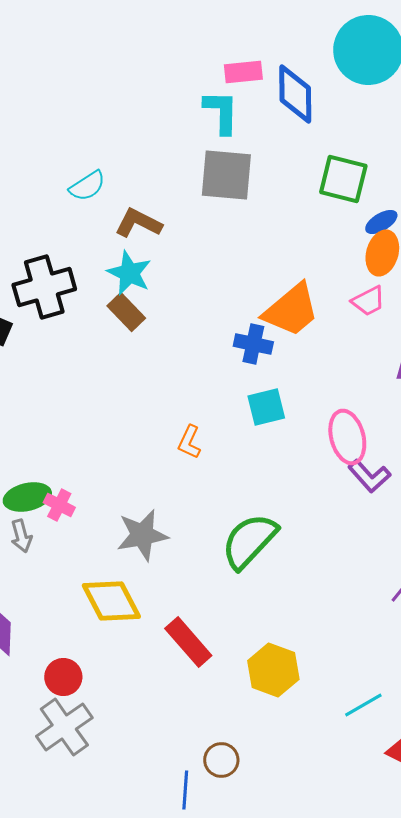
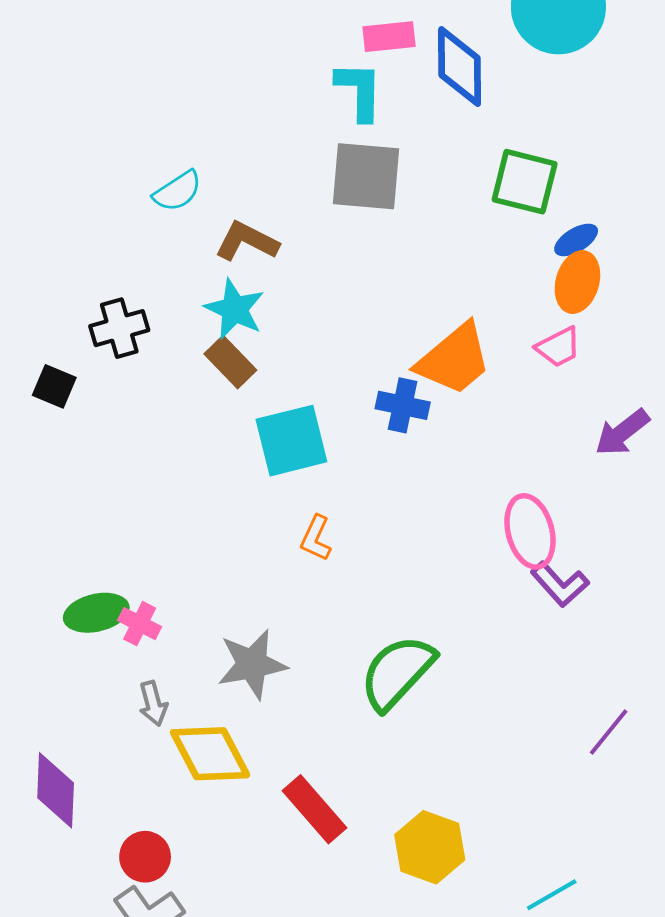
black cross: (44, 287) -> (119, 328), size x0.7
cyan square: (266, 407) -> (291, 441), moved, size x1.4
gray arrow: (21, 536) -> (153, 704), moved

